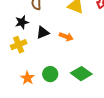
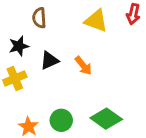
orange arrow: (66, 37) -> (83, 66), turned 32

